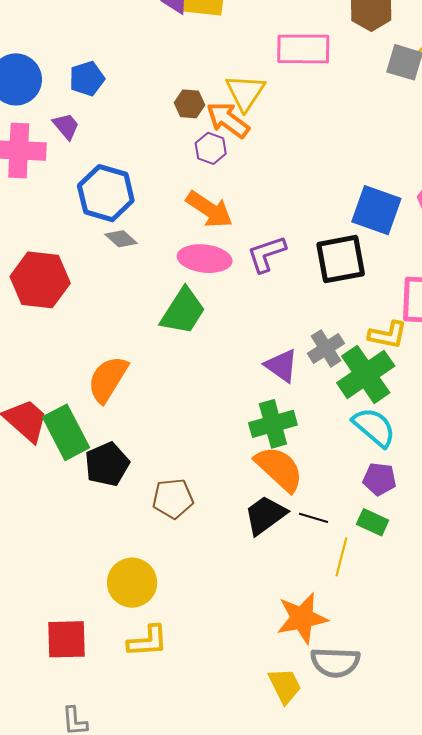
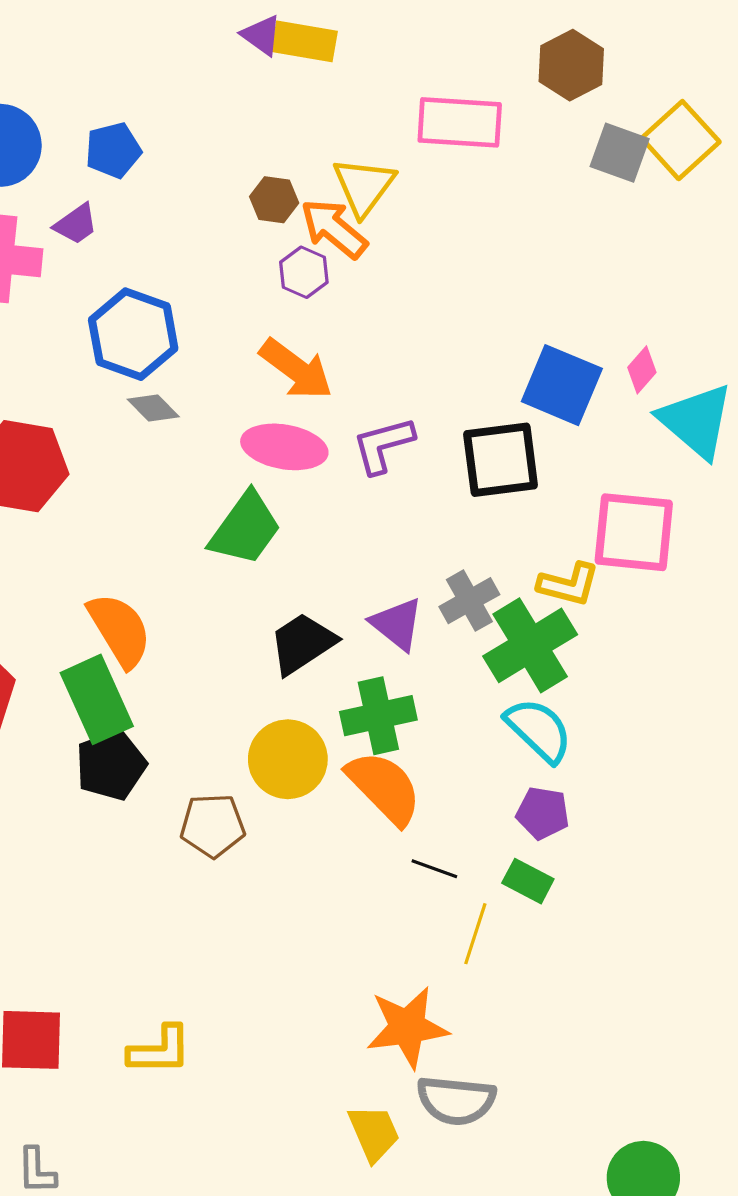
purple trapezoid: (66, 126) -> (76, 224), turned 92
orange semicircle: (108, 379) -> (120, 630), turned 114
green rectangle: (66, 432) -> (97, 699), moved
black trapezoid: (265, 515) -> (302, 643), moved
yellow circle: (132, 583) -> (288, 759), moved

